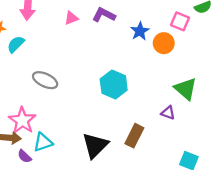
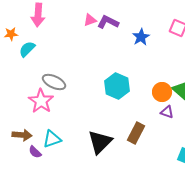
pink triangle: (71, 18) -> (90, 20), moved
orange circle: (164, 43) -> (162, 92), moved
pink star: (22, 120) -> (41, 101), moved

